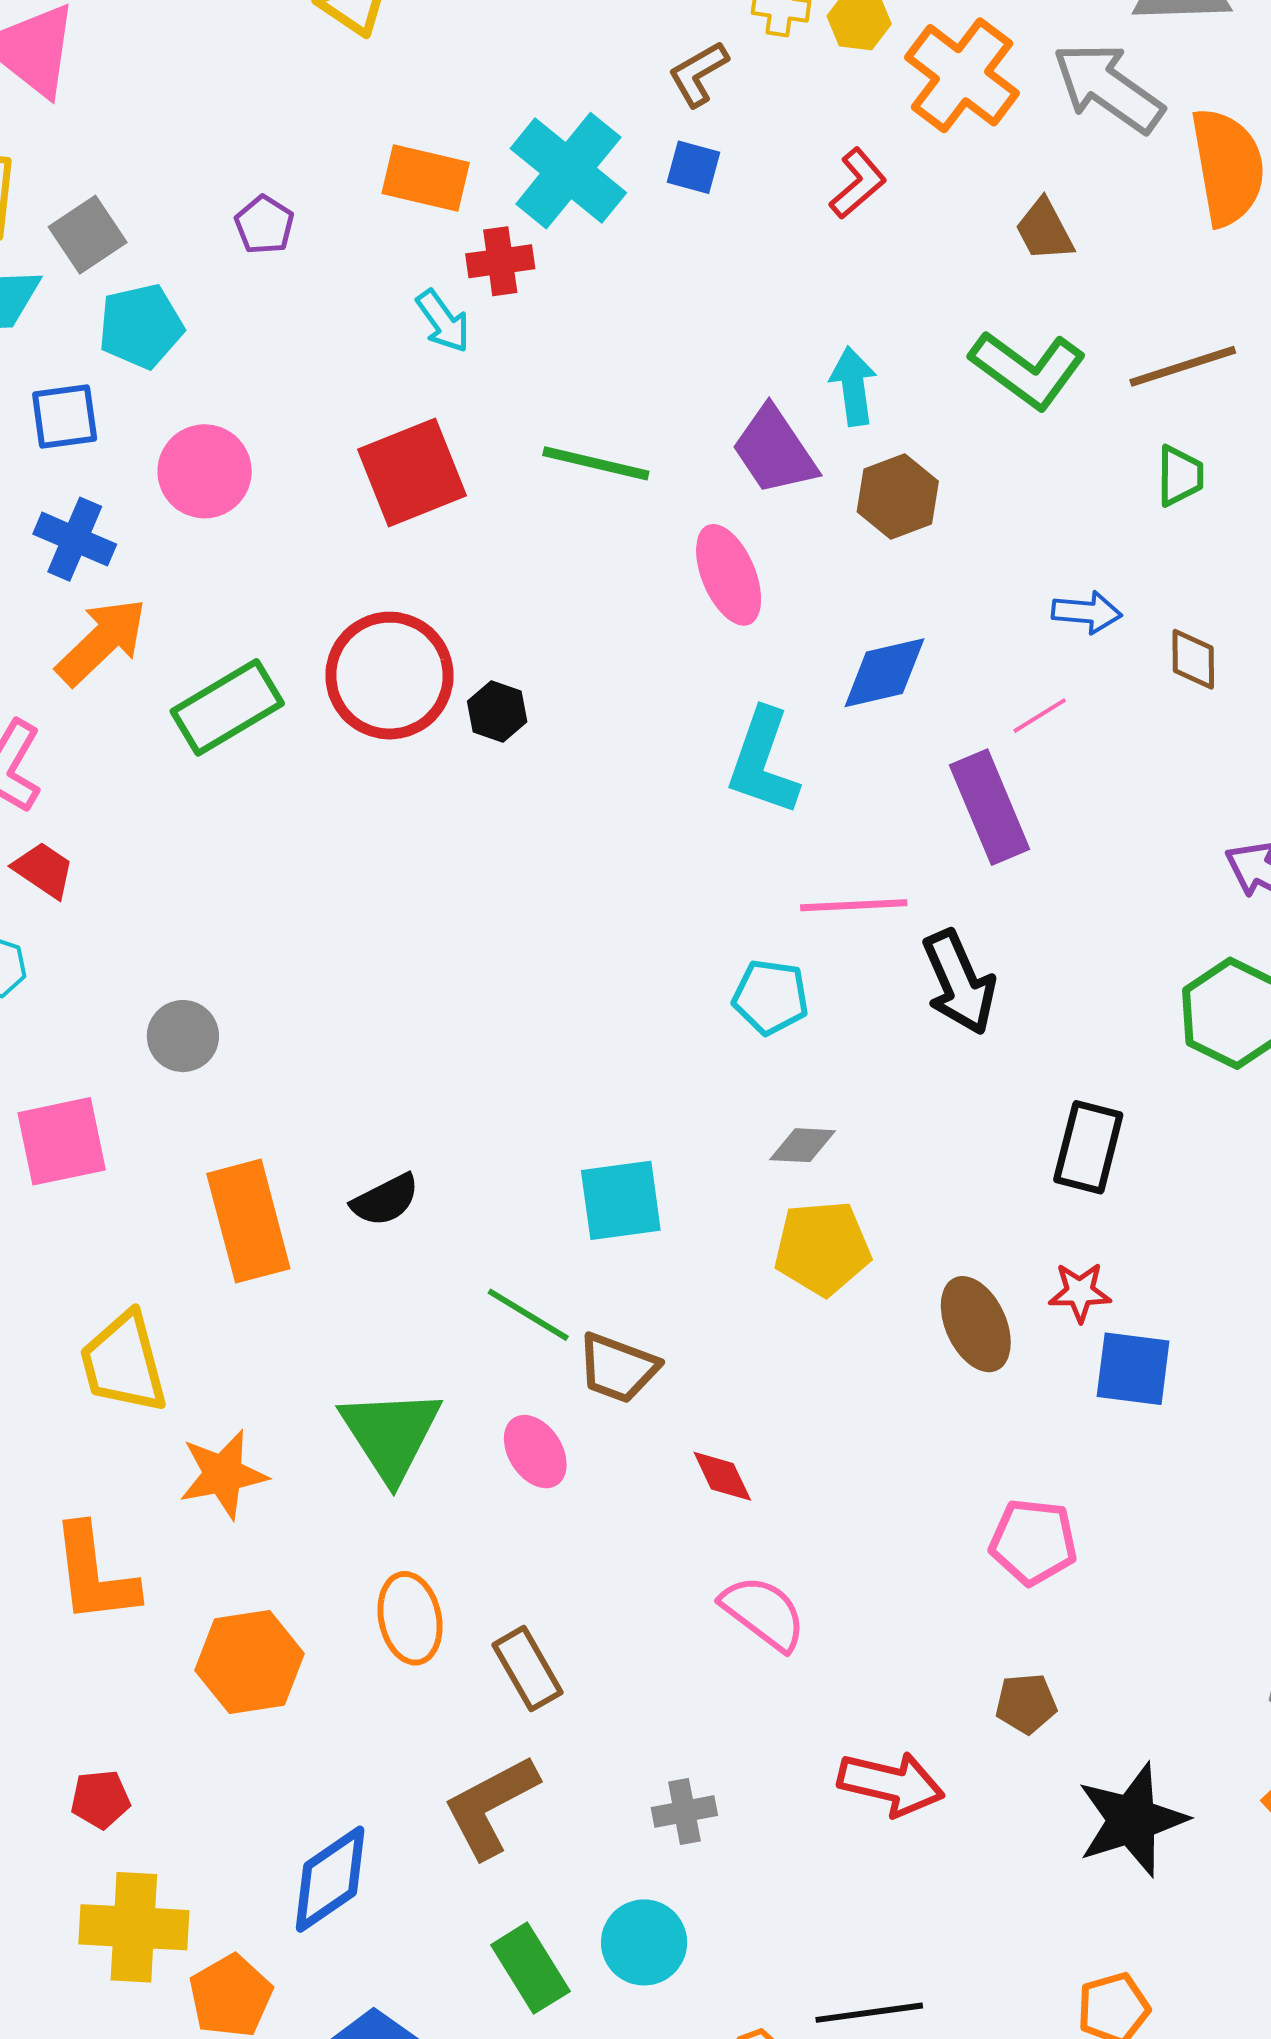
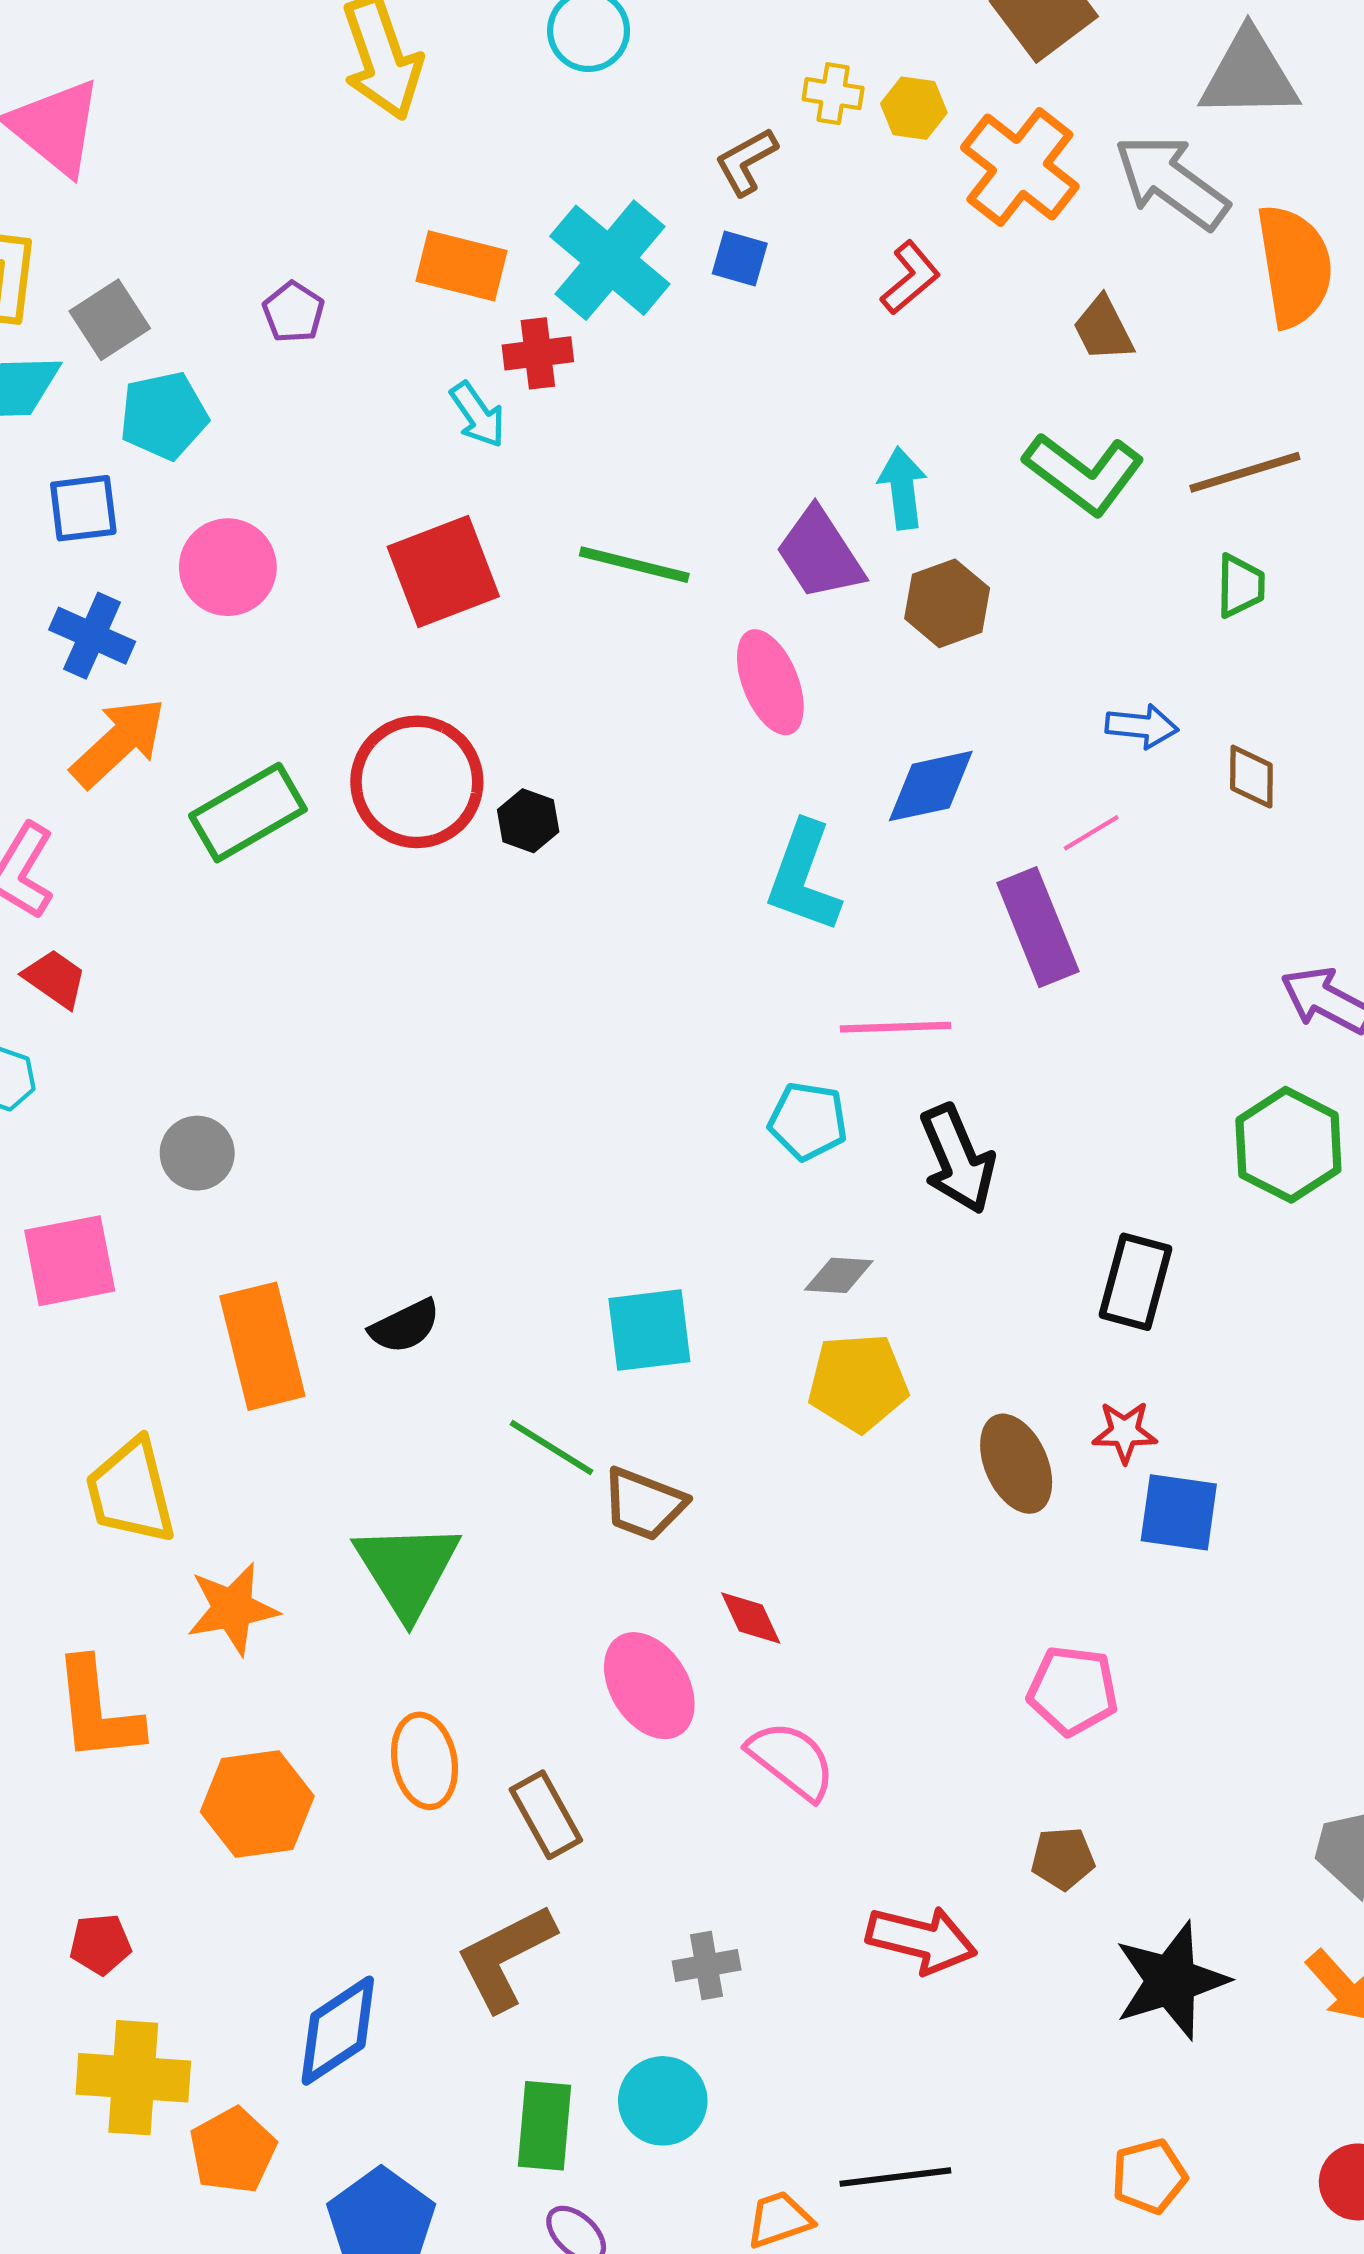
black arrow: (959, 982) -> (958, 1159), moved
pink ellipse: (535, 1452) -> (649, 1686), moved, size x1.4
green rectangle: (530, 1968) -> (544, 2126), turned 36

